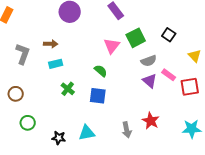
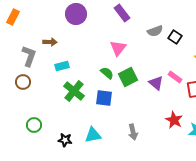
green square: (136, 38) -> (128, 77), moved
brown arrow: (51, 44) -> (50, 42), moved
gray semicircle: (149, 61) -> (155, 31), moved
green cross: (68, 89) -> (74, 91), size x1.5
brown circle: (16, 94) -> (23, 82), moved
red star: (151, 121) -> (174, 120), moved

